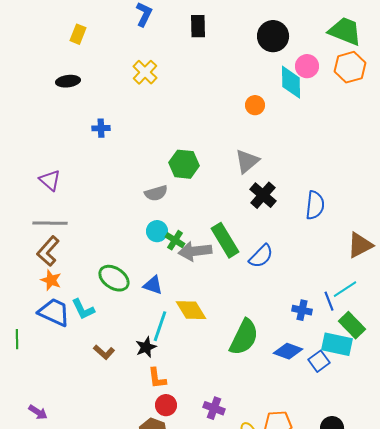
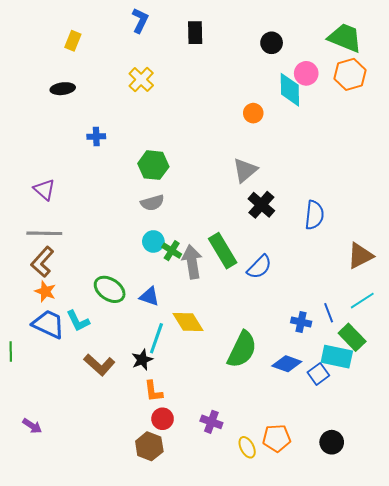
black circle: (273, 36) -> (272, 43), size x0.7
green hexagon: (184, 164) -> (153, 165), moved
gray arrow: (195, 251) -> (192, 262), turned 88
cyan line: (345, 289) -> (362, 301), moved
brown L-shape: (104, 352) -> (99, 365), size x1.4

